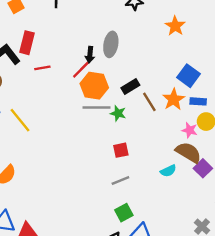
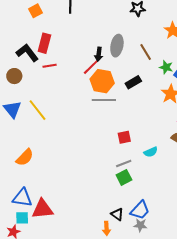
red line: (42, 68) -> (50, 66), moved
brown line: (149, 102) -> (146, 52), moved
green star: (118, 113) -> (166, 67), moved
cyan semicircle: (168, 171) -> (151, 152), moved
green square: (124, 213) -> (124, 177), moved

